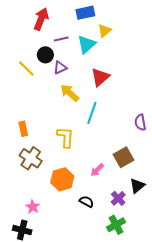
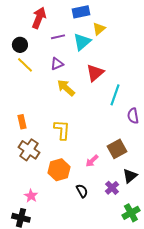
black circle: (45, 55) -> (20, 45), moved
cyan line: (92, 113) -> (115, 95), moved
black semicircle: (87, 202) -> (82, 191), turned 32
green cross: (116, 225) -> (131, 213), moved

